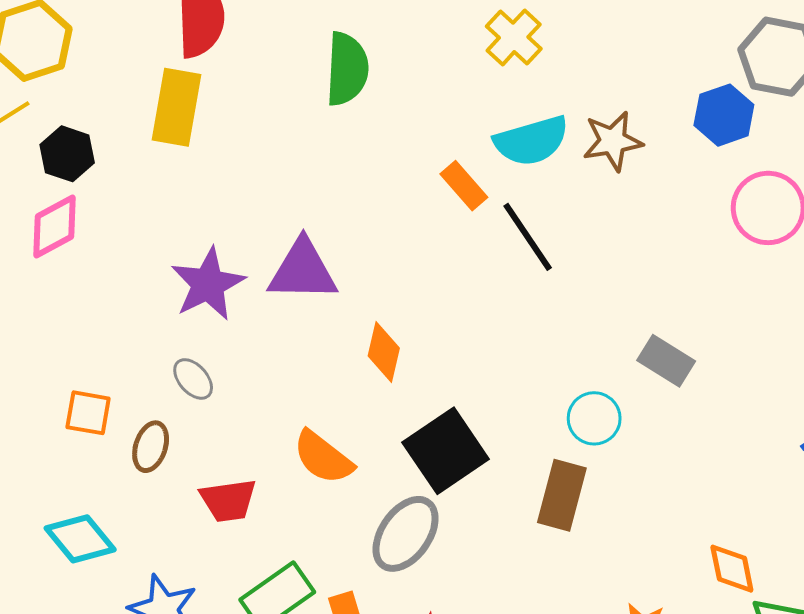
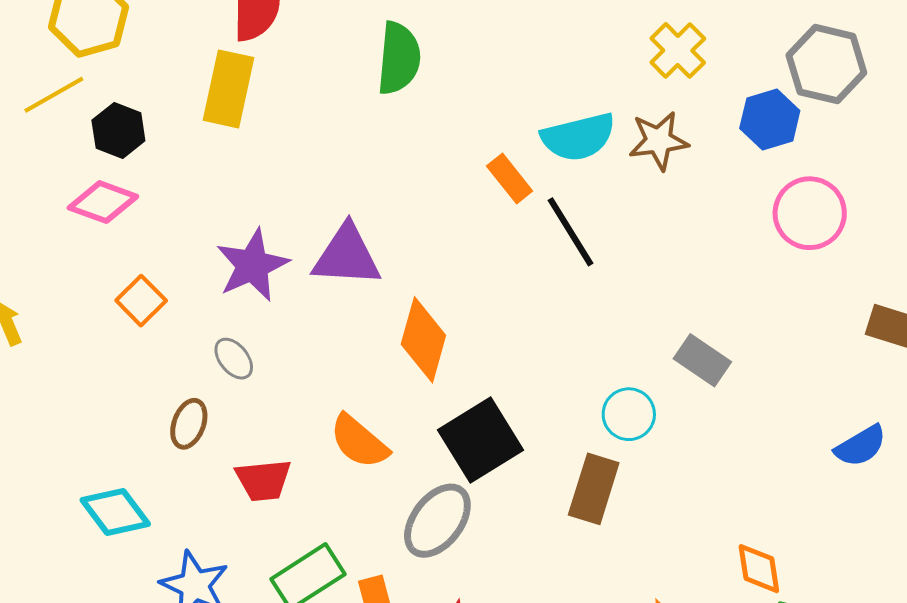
yellow cross: (514, 37) -> (678, 50), moved
pink diamond: (55, 227) -> (103, 202), turned 46
orange diamond: (384, 352) -> (423, 340), size x1.4
orange square: (88, 413) -> (141, 301), moved, turned 33

